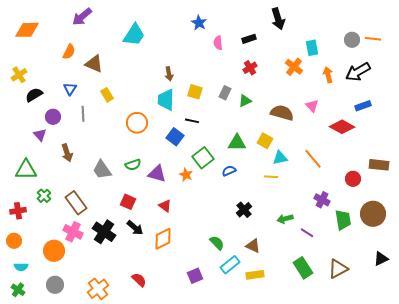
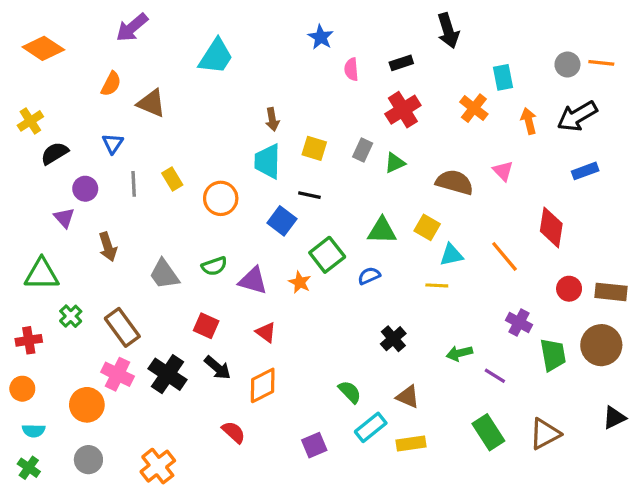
orange diamond: (27, 30) -> (43, 48), turned 35
red cross: (250, 68) -> (403, 110), size x1.5
yellow rectangle: (107, 95) -> (172, 179), moved
red diamond: (342, 127) -> (551, 227), moved, turned 70
brown rectangle: (379, 165) -> (611, 292), moved
red semicircle: (139, 280) -> (234, 432), moved

